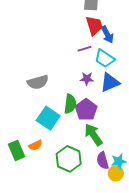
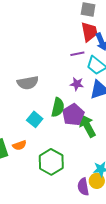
cyan square: (48, 118) -> (35, 119), size x0.7
green arrow: (93, 135) -> (87, 126), moved
purple semicircle: (103, 161) -> (83, 187), moved

